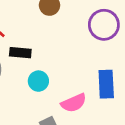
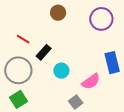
black rectangle: (20, 53) -> (44, 52), turned -42

